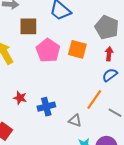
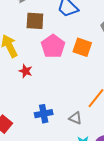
red star: (20, 98) -> (26, 71), moved
blue cross: (46, 107) -> (44, 114), moved

